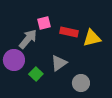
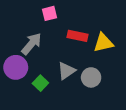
pink square: (44, 23) -> (49, 13), moved
gray circle: (81, 83) -> (91, 77), moved

